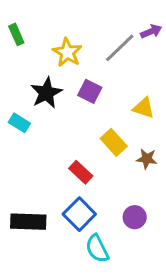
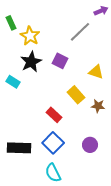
purple arrow: (151, 31) -> (101, 11), moved
yellow star: (67, 52) -> (30, 36), moved
cyan semicircle: (97, 249) -> (53, 173), moved

